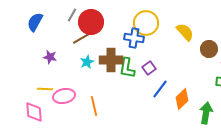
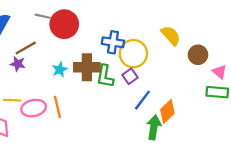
gray line: (72, 15) -> (43, 16), turned 72
yellow circle: (146, 23) -> (133, 54), moved
brown line: (82, 38) -> (26, 48), moved
orange line: (94, 106) -> (57, 107), moved
green arrow: (206, 113) -> (154, 127), moved

